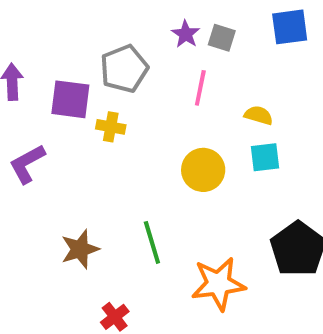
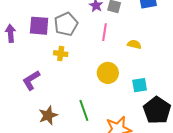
purple square: (70, 99) -> (39, 26), moved
cyan square: (265, 157) -> (140, 85), moved
purple L-shape: (27, 164) -> (31, 80), moved

